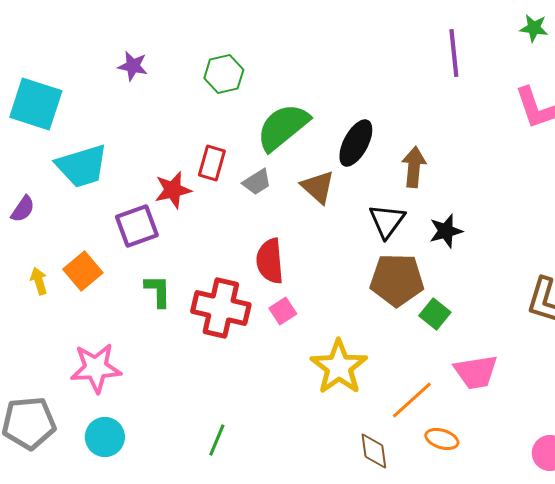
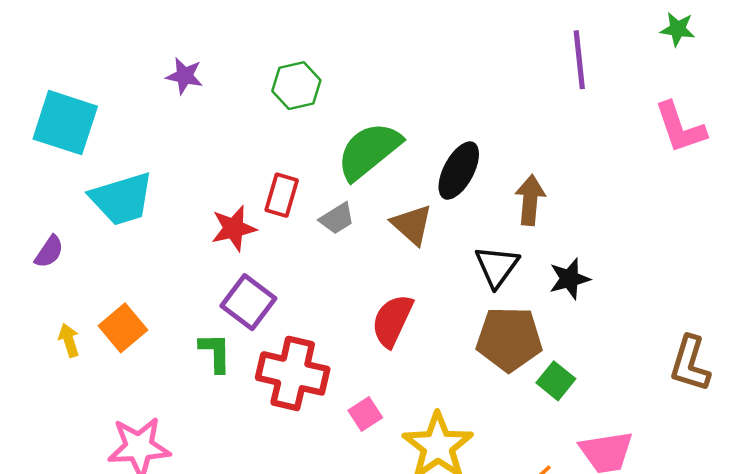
purple square: (137, 226) -> (248, 302), moved, turned -33
red semicircle: (270, 261) -> (392, 321), moved, turned 30
pink square: (283, 311) -> (365, 414), moved

